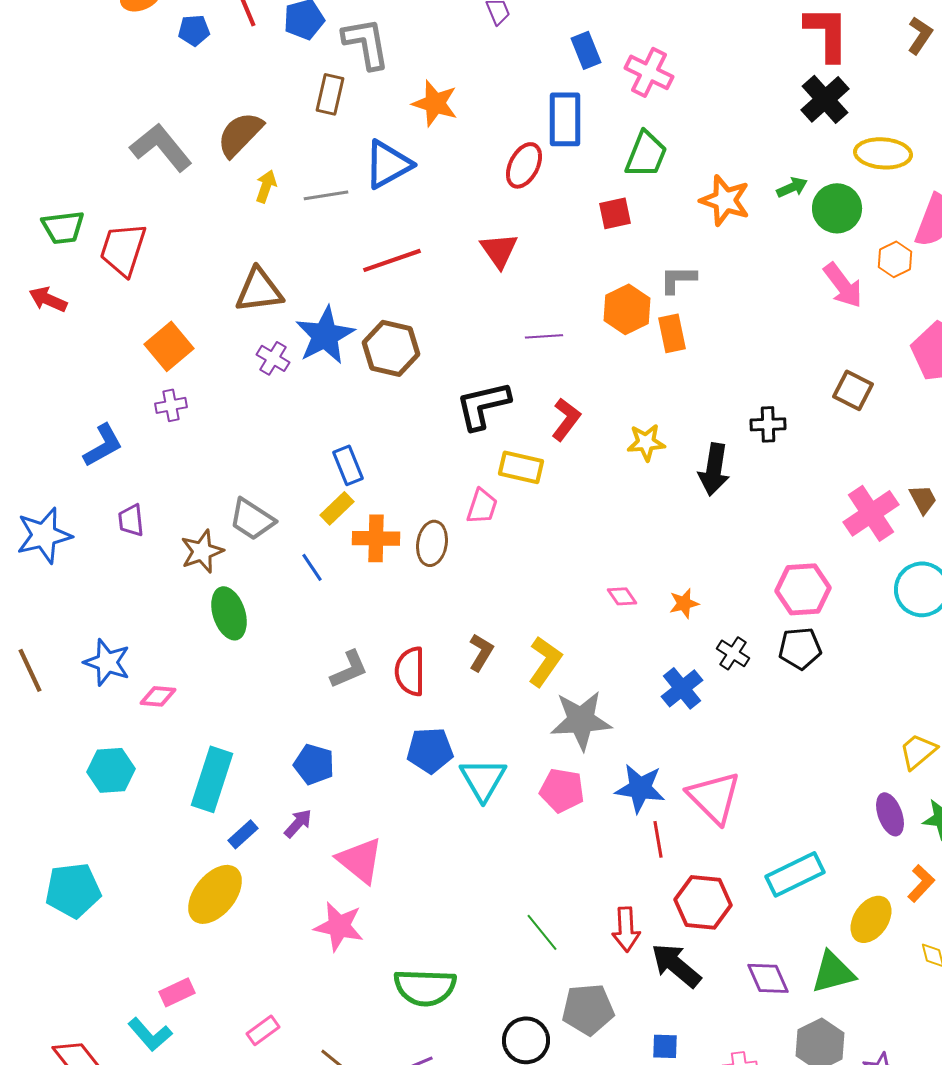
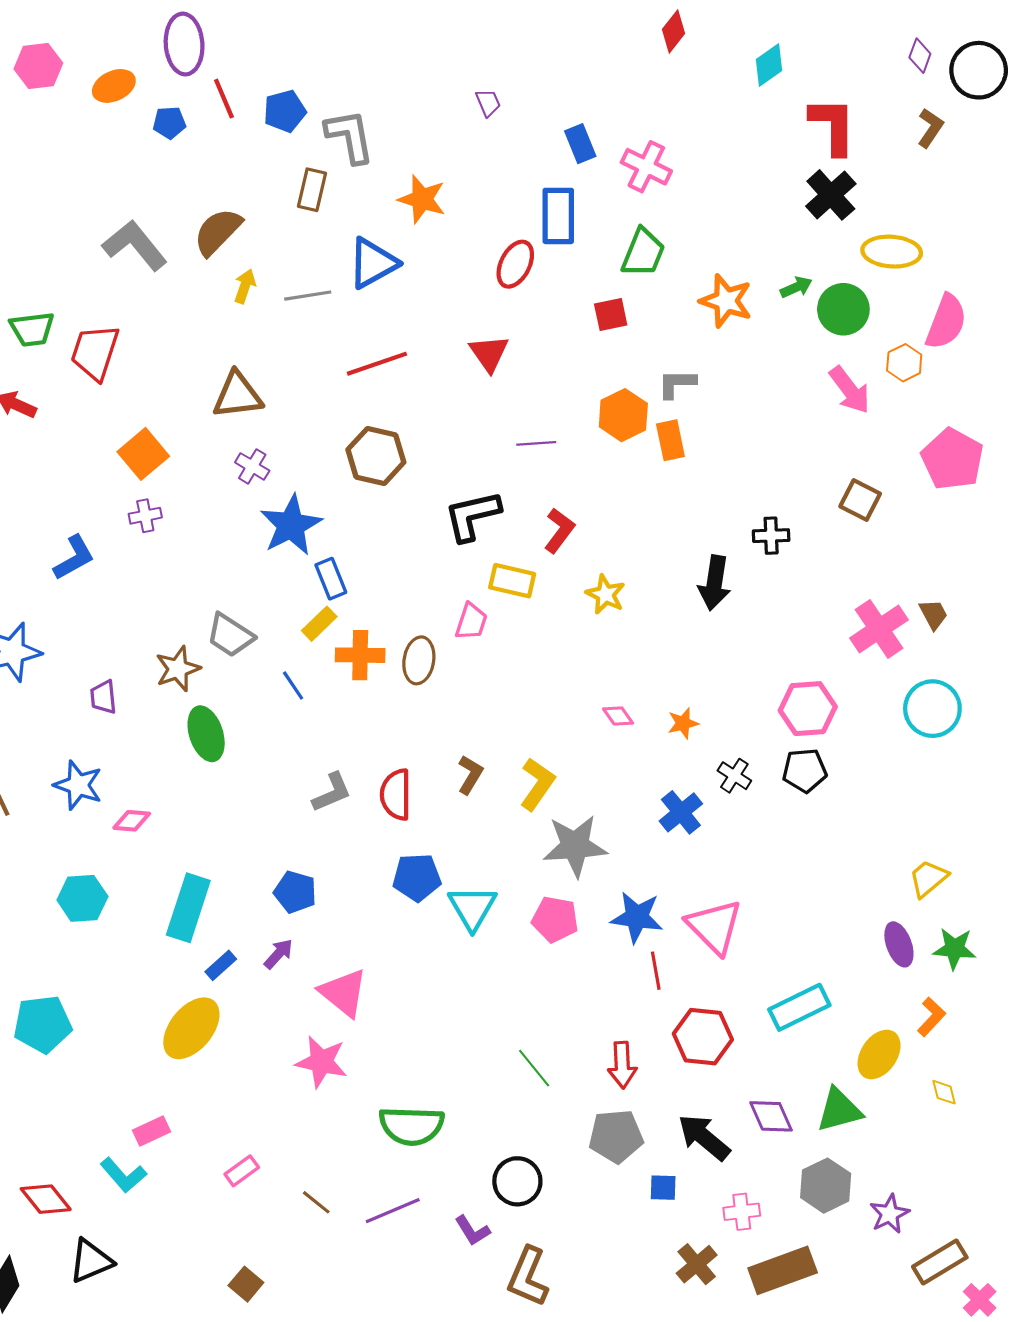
blue star: (325, 335) -> (291, 525), moved
yellow star: (646, 442) -> (605, 594), moved, turned 30
purple trapezoid: (131, 520) -> (103, 697), moved
black arrow: (676, 965) -> (704, 1137), moved
gray pentagon: (588, 1009) -> (616, 1136), moved

